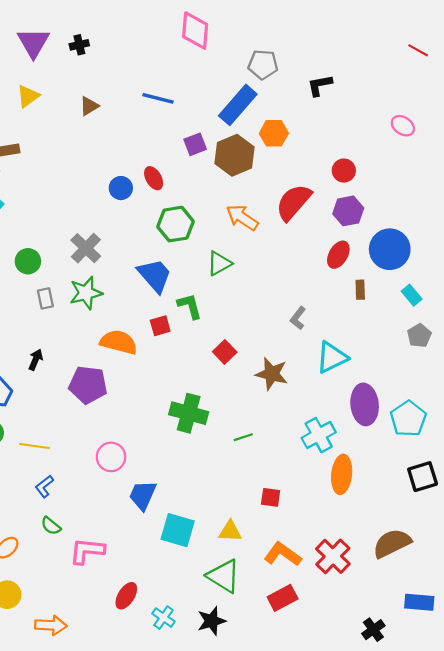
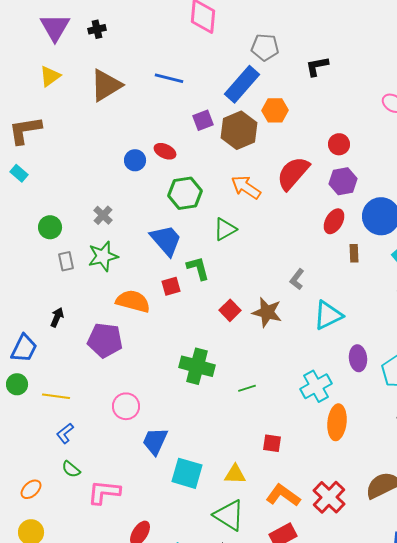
brown triangle: (89, 106) -> (106, 85), size x1.8
red ellipse: (154, 178) -> (165, 151), turned -35
gray cross: (86, 248) -> (103, 215), size x0.7
brown star: (272, 374) -> (267, 312), moved
purple ellipse: (365, 404) -> (358, 358), size x0.7

